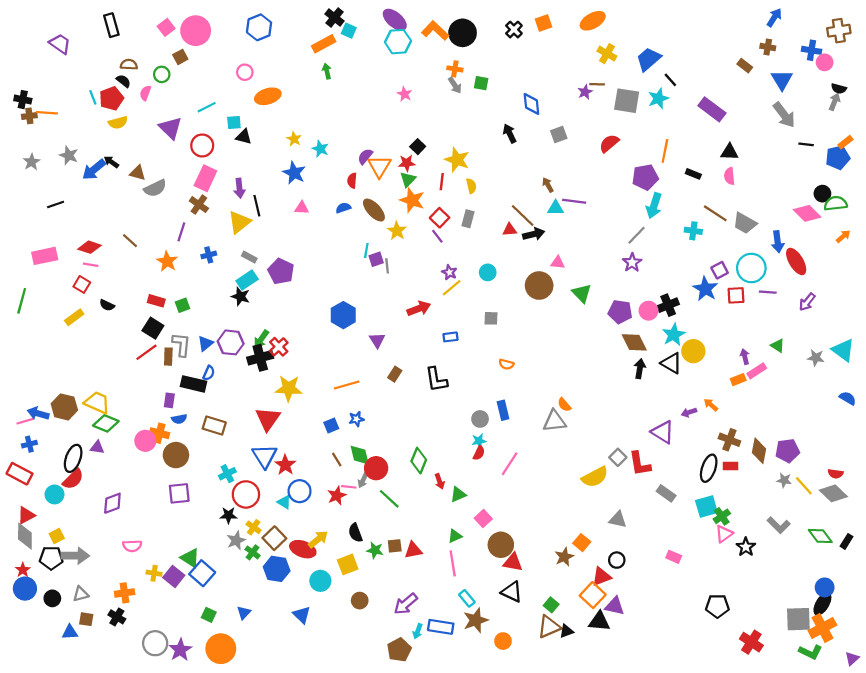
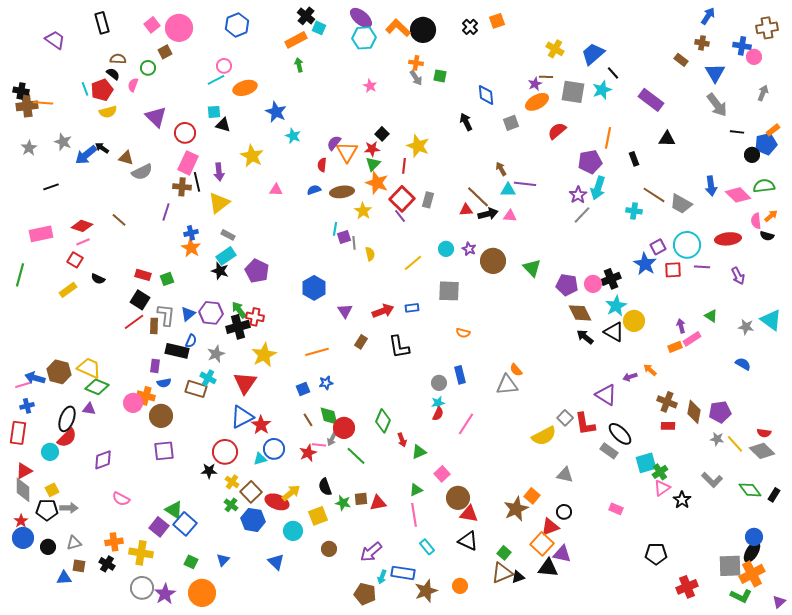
orange ellipse: (593, 21) -> (537, 102), moved
black semicircle: (839, 89) -> (767, 236), moved
cyan line: (207, 107) -> (216, 80), moved
brown cross: (29, 116) -> (27, 106), size x1.5
yellow star: (294, 139) -> (252, 156), moved, size x1.6
blue star: (294, 173) -> (276, 112), moved
black rectangle: (693, 174) -> (634, 159), turned 48
pink semicircle: (729, 176) -> (756, 221), moved
yellow semicircle: (471, 186) -> (370, 254), moved
black circle: (822, 194) -> (752, 155), moved
brown cross: (199, 205) -> (182, 187), turned -30
black line: (257, 206) -> (197, 182), moved
brown ellipse: (374, 210) -> (342, 192), turned -55
red square: (440, 218) -> (402, 199), size x1.4
blue arrow: (778, 242) -> (711, 186), moved
orange star: (167, 261) -> (191, 248), moved
red ellipse: (796, 261) -> (728, 239), turned -65
pink triangle: (558, 263) -> (510, 216), moved
purple star: (632, 263) -> (578, 195), moved
pink line: (91, 265) -> (83, 242), turned -32
purple pentagon: (281, 271) -> (257, 271), moved
purple star: (449, 272) -> (469, 249), moved
purple arrow: (807, 302) -> (738, 276), turned -66
red arrow: (419, 308) -> (383, 311), moved
gray square: (491, 318) -> (449, 291), size x1.6
green arrow: (261, 339) -> (239, 310), turned 108
red cross: (279, 347) -> (255, 317), turned -36
black arrow: (640, 369) -> (585, 337), turned -60
yellow star: (289, 388) -> (264, 355), turned -30
blue semicircle: (848, 398) -> (743, 364), moved
blue triangle: (265, 456) -> (242, 417), turned 35
black ellipse: (709, 468) -> (620, 434), moved, turned -65
red rectangle: (20, 474) -> (18, 433), turned 70
cyan cross: (227, 474) -> (208, 378), moved, turned -35
cyan triangle: (284, 502) -> (260, 459), turned -48
gray star: (236, 540) -> (216, 354), moved
pink semicircle: (132, 546) -> (121, 499), turned 30
gray arrow: (75, 556) -> (69, 508), size x0.7
brown star: (564, 557) -> (516, 509), size x1.4
yellow cross: (154, 573) -> (141, 553), moved, size x1.6
brown star: (476, 620) -> (426, 591), moved
red cross: (751, 642) -> (687, 587), turned 35
brown pentagon: (399, 650) -> (365, 594), turned -30

